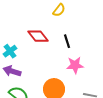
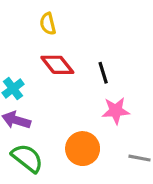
yellow semicircle: (59, 10) -> (48, 24), moved, turned 128

